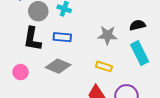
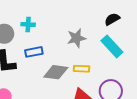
black semicircle: (137, 25) -> (112, 19), moved
gray diamond: (58, 66) -> (56, 72), moved

